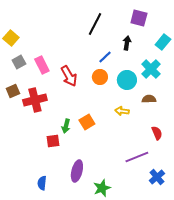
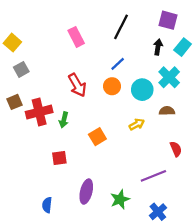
purple square: (139, 18) -> (168, 20), moved
black line: (95, 24) -> (121, 27), moved
black arrow: (127, 43) -> (158, 47), moved
pink rectangle: (42, 65) -> (76, 37), moved
yellow arrow: (122, 111) -> (137, 124), turned 144
green arrow: (66, 126) -> (64, 120), moved
blue cross: (157, 177) -> (158, 212), moved
green star: (102, 188) -> (120, 199), moved

